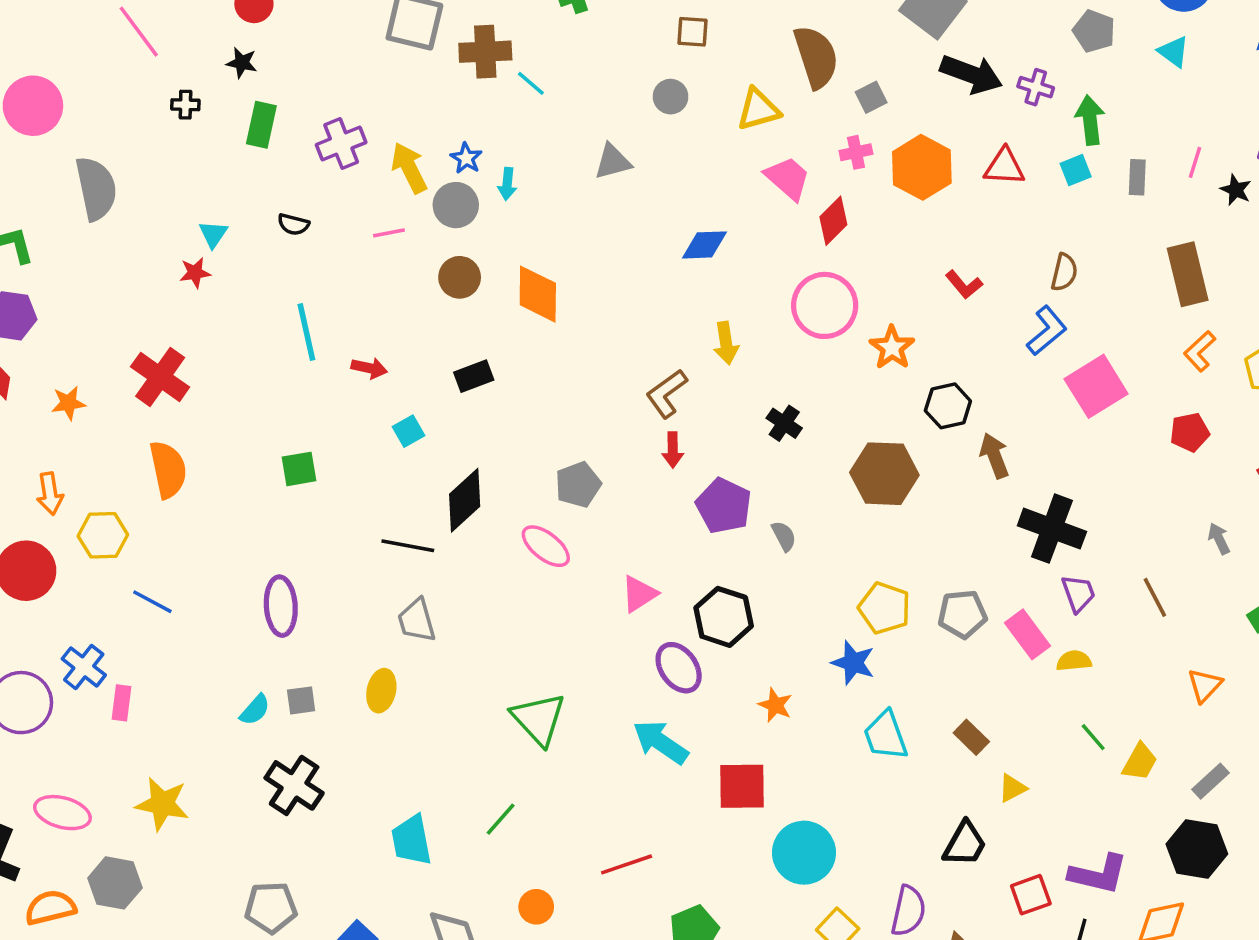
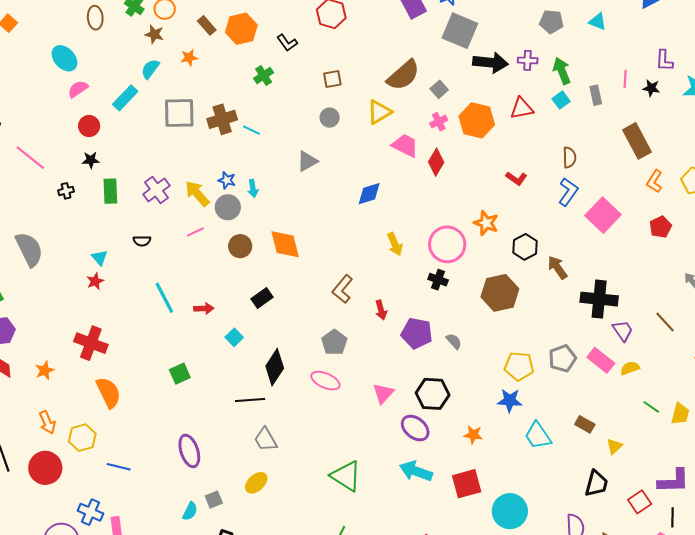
brown semicircle: (816, 57) -> (403, 75), turned 81
pink circle: (825, 305) -> (447, 244), moved
brown L-shape: (667, 394) -> (342, 289), moved
yellow ellipse: (381, 691) -> (256, 483), turned 50

